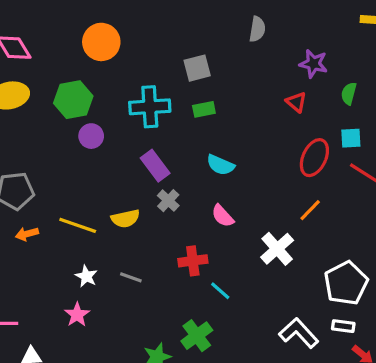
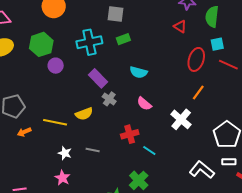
gray square: (197, 68) -> (116, 14), turned 30
green semicircle: (349, 94) -> (212, 17), size x1.5

